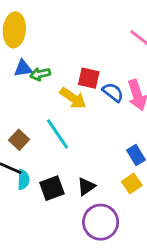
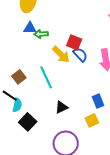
blue semicircle: (113, 92) -> (80, 55), moved
black triangle: (86, 187) -> (61, 107), moved
black square: (52, 188) -> (28, 122), moved, turned -36

